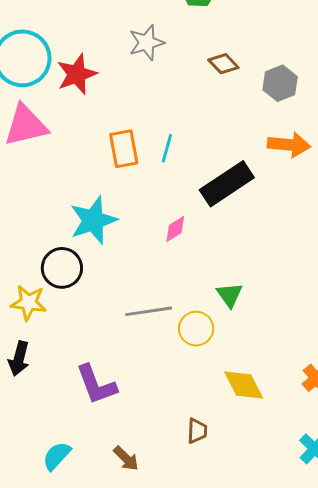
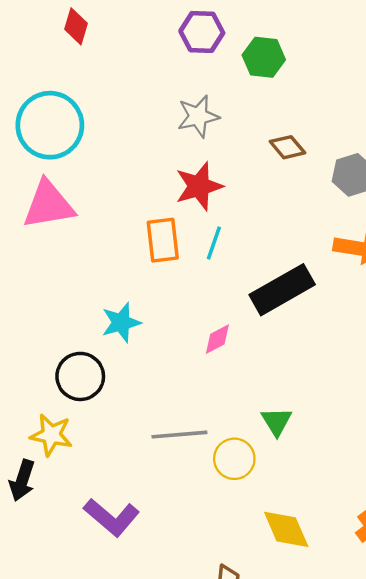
red star: (77, 74) -> (199, 186), moved
cyan star: (93, 220) -> (121, 323), size x0.7
yellow star: (29, 303) -> (51, 435), moved
purple L-shape: (96, 385) -> (112, 517), turned -33

